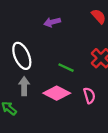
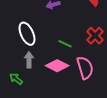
pink semicircle: (89, 95) -> (85, 68), size x1.6

